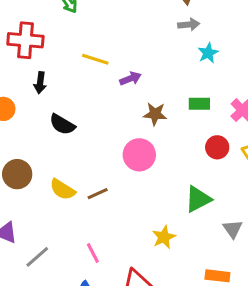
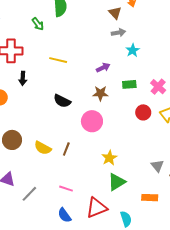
purple arrow: (130, 79) -> (103, 68), moved
black semicircle: (62, 124) -> (62, 101), moved
brown line: (98, 194) -> (66, 149), turned -40
green triangle: (198, 199) -> (117, 182), moved
yellow star: (164, 237) -> (109, 158), moved
pink line: (93, 253) -> (66, 189), turned -40

